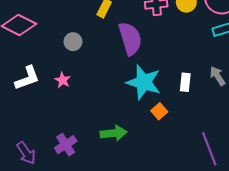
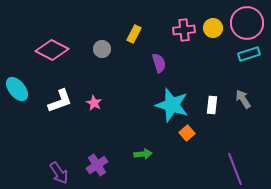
purple semicircle: (130, 39) -> (159, 63), size x0.6
gray circle: (73, 42) -> (102, 49), moved
green arrow: (114, 133) -> (143, 154), size x0.7

